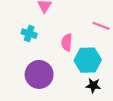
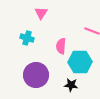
black star: (93, 85) -> (71, 85), moved

